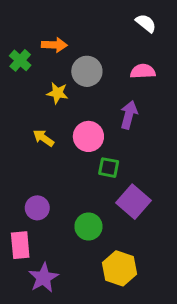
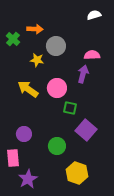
white semicircle: (146, 23) -> (94, 15), turned -56
pink semicircle: (143, 71) -> (92, 55), moved
yellow arrow: (43, 138) -> (28, 89), size x1.5

